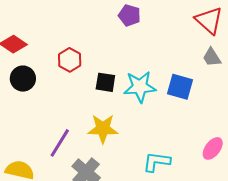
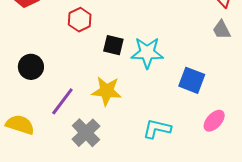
black circle: (23, 79) -> (31, 67), moved
blue square: (180, 87) -> (192, 80), moved

